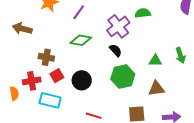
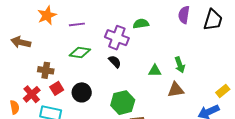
purple line: (79, 12) -> (77, 24), turned 49
purple cross: (118, 26) -> (117, 38), turned -30
green hexagon: (123, 77) -> (123, 103), moved
red cross: (32, 81) -> (32, 94), turned -30
brown triangle: (156, 89) -> (176, 90), moved

